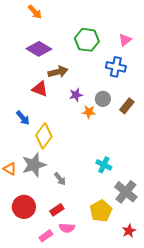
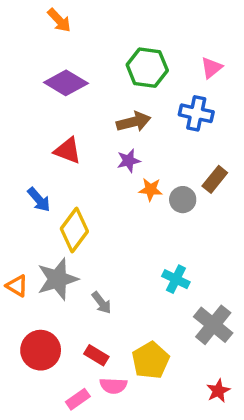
brown arrow: (58, 72) -> (134, 122), moved
gray circle: (103, 99) -> (183, 200), moved
red rectangle: (57, 210) -> (96, 355), turned 64
yellow pentagon: (101, 211) -> (151, 360), moved

